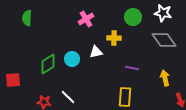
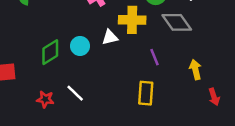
yellow cross: (114, 38) -> (132, 20), size x1.5
gray diamond: (164, 40) -> (177, 22), moved
purple line: (132, 68) -> (154, 57), turned 56

